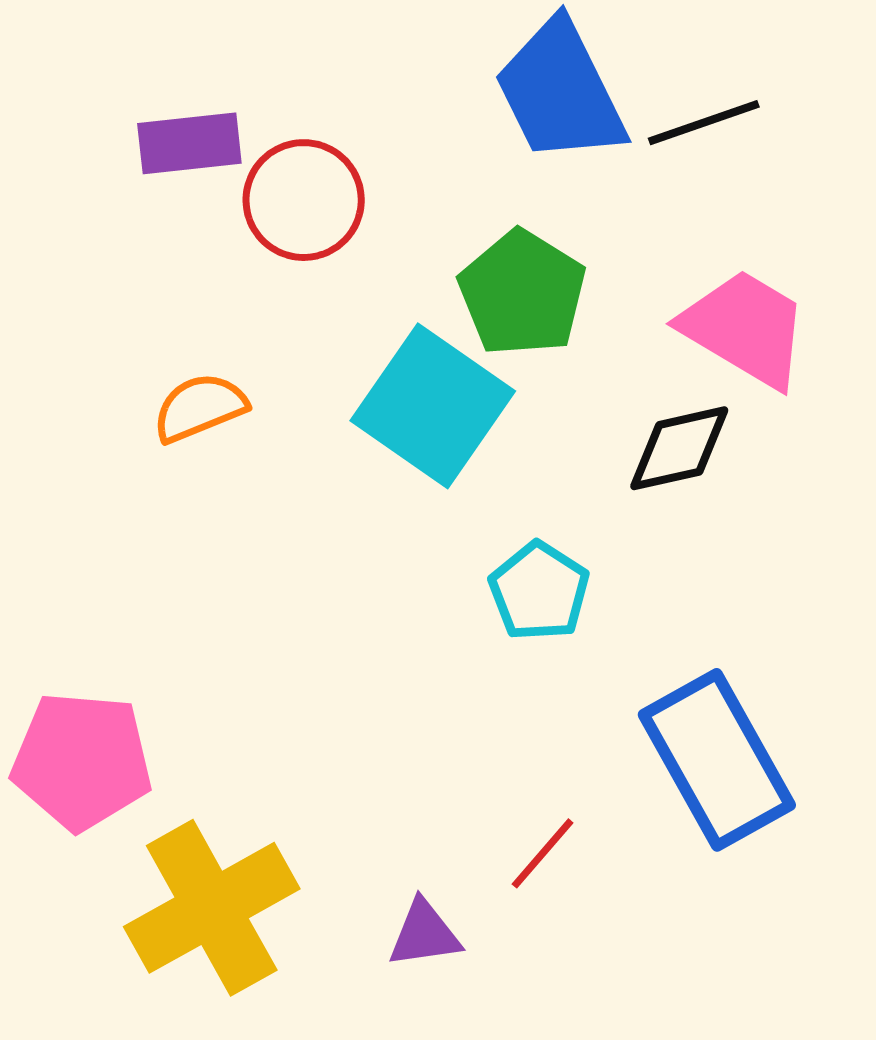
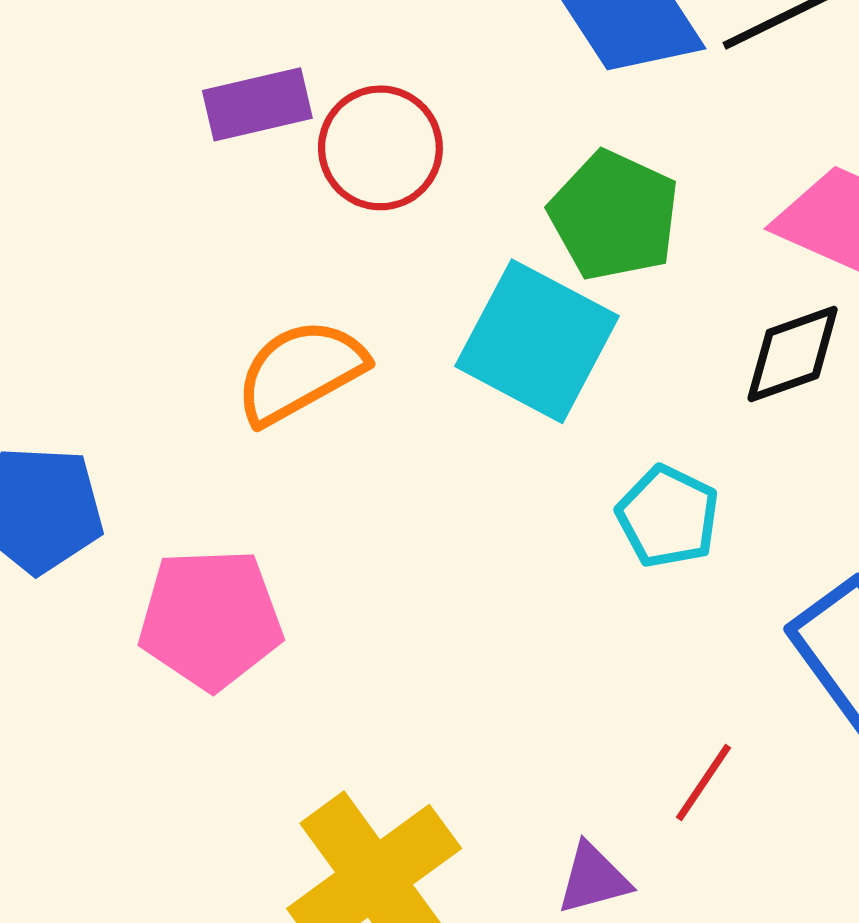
orange semicircle: (200, 408) -> (300, 372), size x1.4
pink pentagon: (82, 761) -> (210, 619), moved

